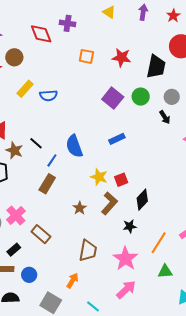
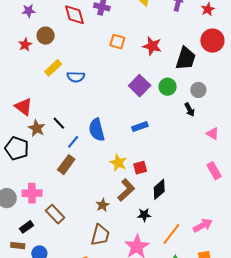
brown star: (80, 208) -> (103, 205), moved
pink cross: (16, 215) -> (32, 193), turned 36

